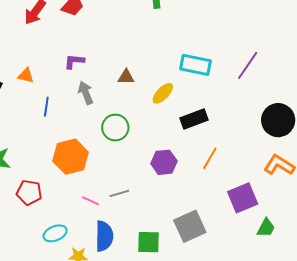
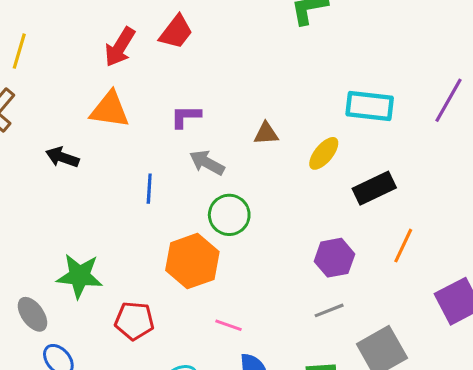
orange triangle: (26, 76) -> (110, 110), moved, size x1.6
gray arrow: (86, 93) -> (207, 163), turned -35
green circle: (115, 128) -> (229, 215), moved
gray line: (119, 193) -> (329, 310), moved

